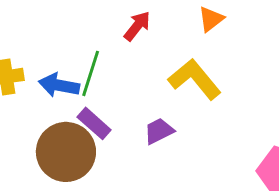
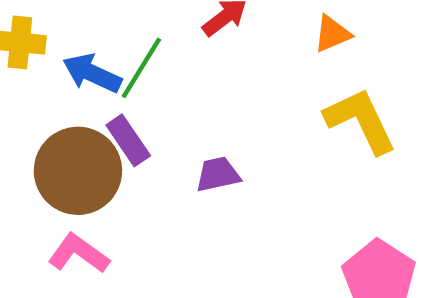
yellow L-shape: (195, 79) -> (361, 121), moved

